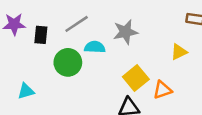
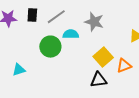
gray star: (125, 32) -> (94, 22), turned 30
black rectangle: (41, 35) -> (32, 15), moved

